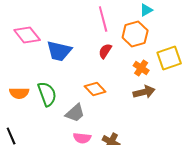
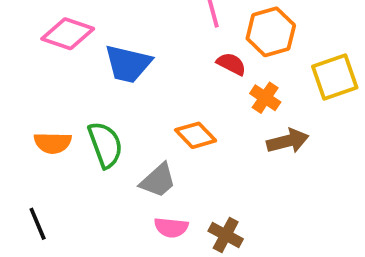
pink diamond: (27, 35) -> (68, 34), turned -32
red semicircle: (105, 51) -> (231, 64), moved, turned 84
orange cross: (141, 68) -> (265, 98), moved

